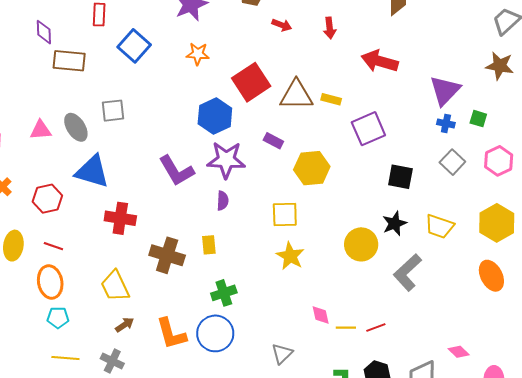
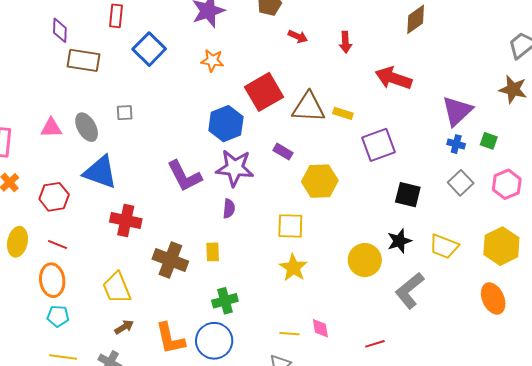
gray square: (113, 111) -> (125, 113), size x0.7
yellow line: (346, 328) -> (290, 334), moved

